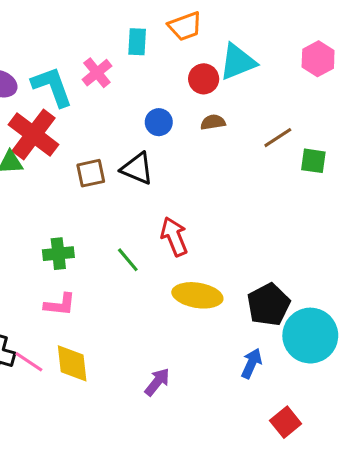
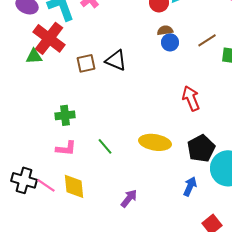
blue circle: (159, 122) -> (170, 42), moved
red arrow: (174, 237) -> (191, 98), moved
green line: (128, 260) -> (105, 146), moved

